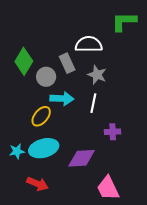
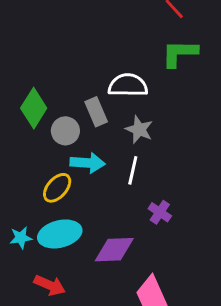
purple cross: (113, 132) -> (160, 212), turned 35

